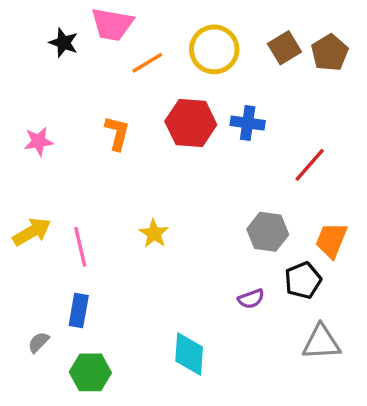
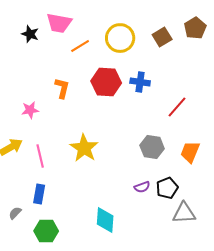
brown pentagon: (330, 53) -> (195, 28), moved
pink star: (38, 141) -> (30, 110), moved
yellow star: (154, 233) -> (84, 148), size x1.6
black pentagon: (303, 280) -> (167, 188), moved

